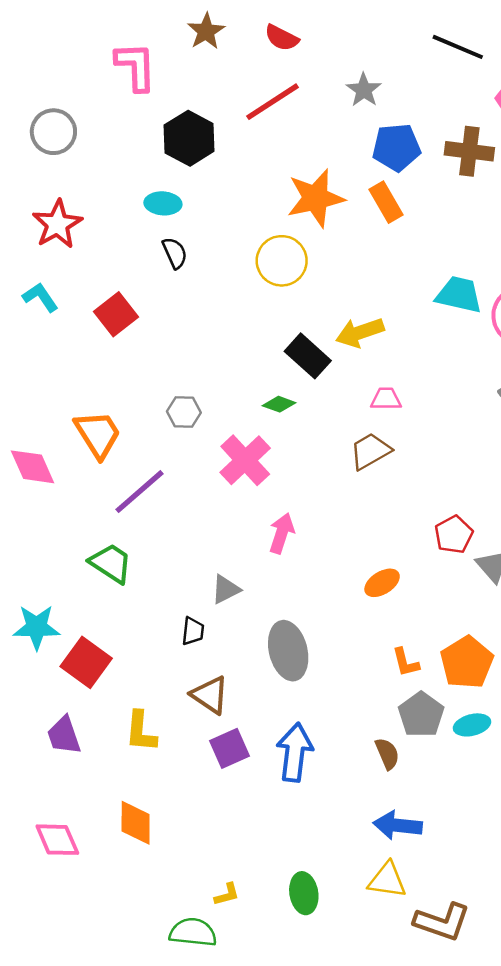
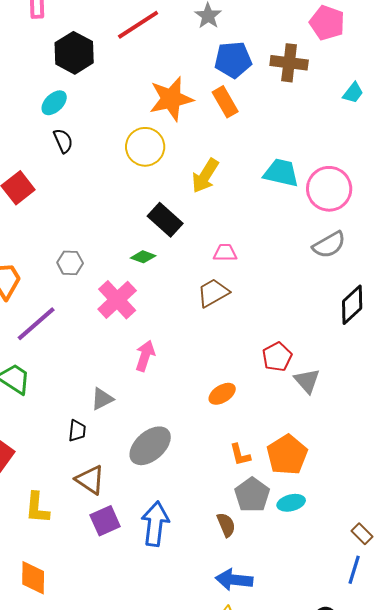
cyan ellipse: (163, 203) -> (54, 103), turned -48
yellow arrow: (360, 332) -> (205, 176), moved, turned -39
gray ellipse: (288, 651) -> (150, 446), turned 63

